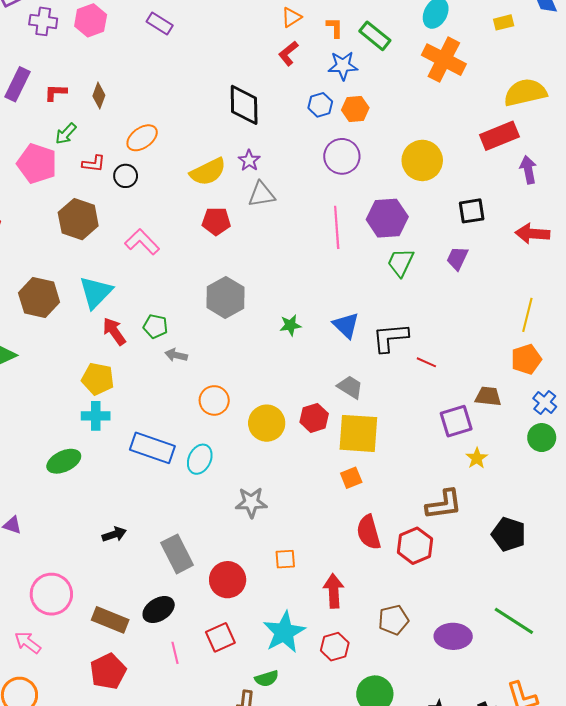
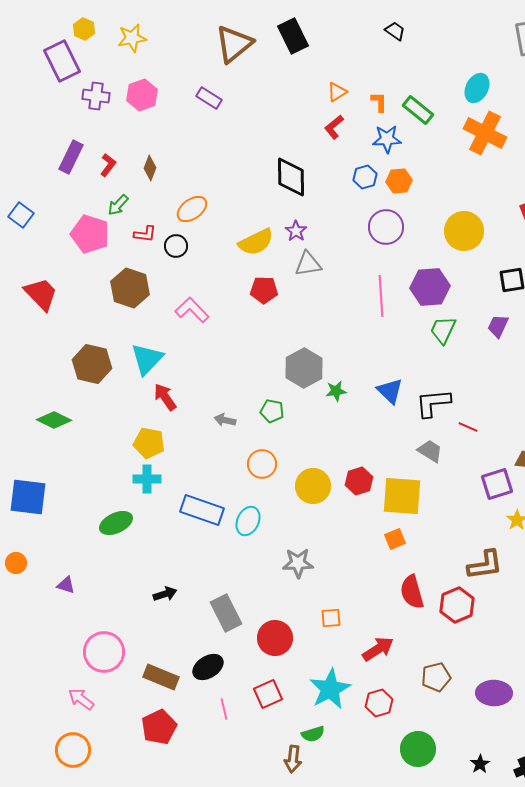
red L-shape: (56, 92) -> (108, 165), turned 125
gray hexagon: (225, 297) -> (304, 368), moved
green pentagon: (155, 326) -> (272, 411), moved
gray trapezoid: (350, 387) -> (430, 451), moved
red arrow: (334, 591) -> (378, 649), turned 60

